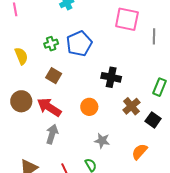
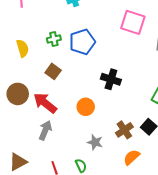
brown cross: (131, 106) -> (124, 130), moved

